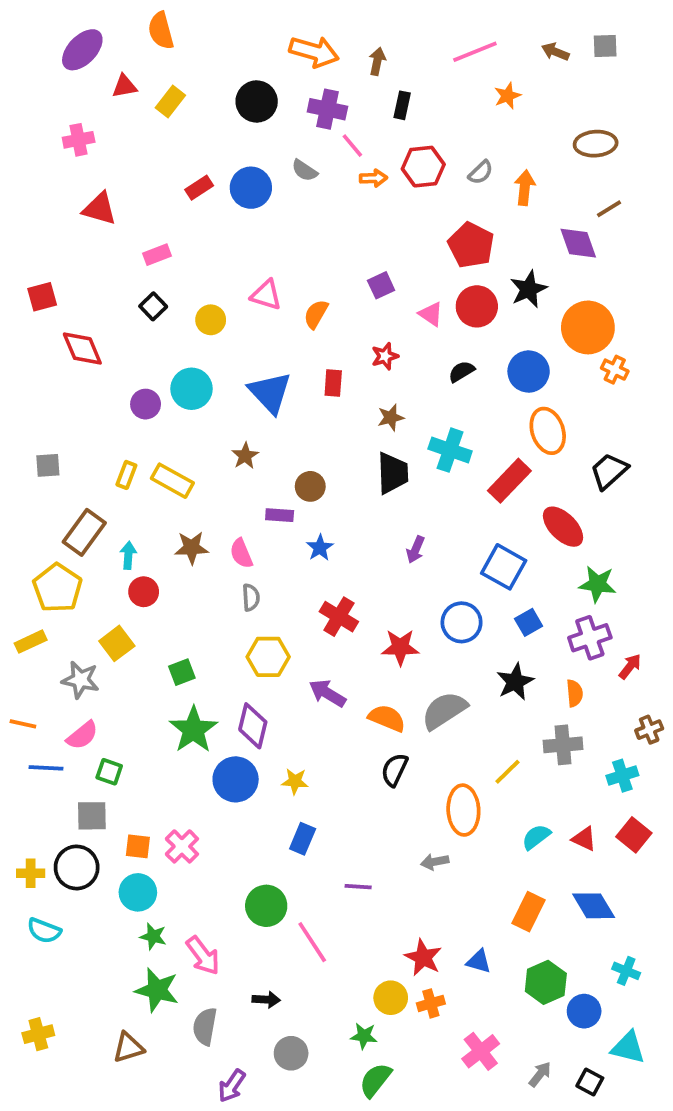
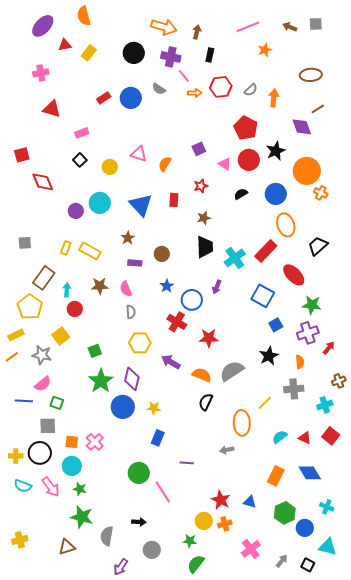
cyan cross: (450, 450) -> (235, 258), moved, turned 35
purple rectangle: (280, 515) -> (135, 263), moved
blue circle: (462, 622) -> (192, 300), moved
orange line: (23, 724) -> (12, 357), moved, turned -48
pink arrow: (203, 956) -> (51, 487), moved

